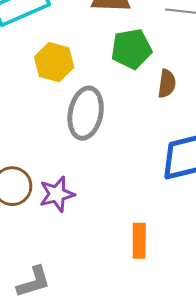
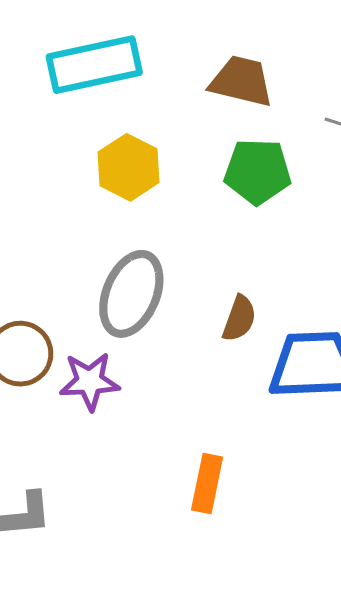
brown semicircle: (167, 84) -> (239, 318), moved
gray ellipse: (86, 113) -> (131, 294), moved

